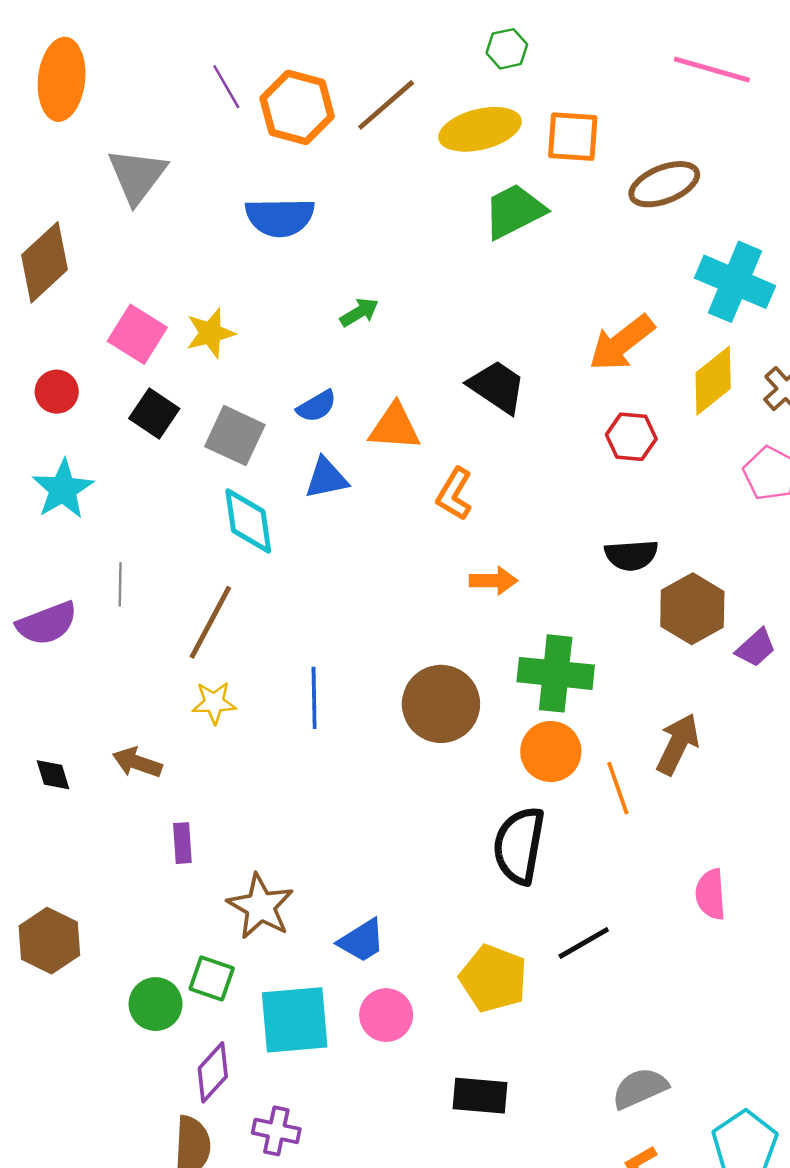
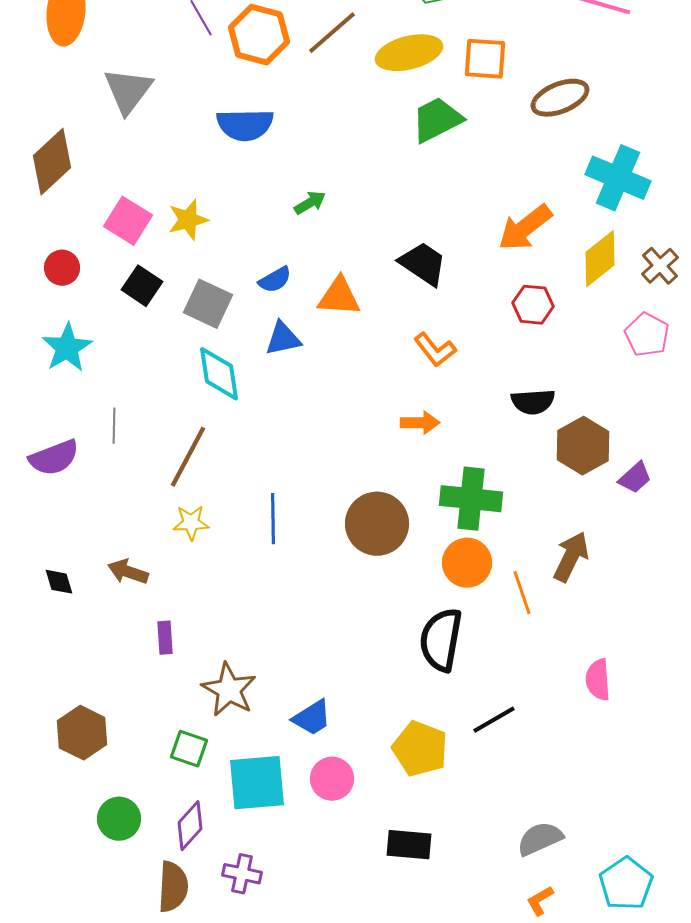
orange L-shape: (454, 494) -> (435, 350), moved, turned -69
brown hexagon: (49, 941) -> (82, 733), moved
green circle: (156, 1004) -> (119, 819), moved

